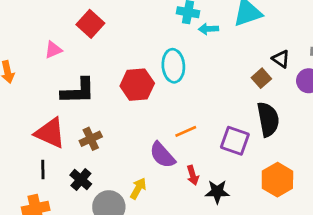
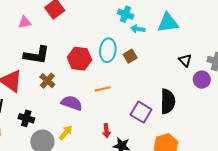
brown square: (261, 78) -> (130, 56), moved
orange line: (186, 131) -> (103, 89), moved
brown cross: (91, 139) -> (47, 81), moved, turned -35
purple semicircle: (162, 155) -> (72, 103), moved, turned 140
black cross: (81, 180) -> (26, 118), turned -35

